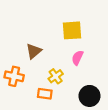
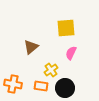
orange cross: (14, 76) -> (13, 84), moved
black circle: (89, 96) -> (65, 88), moved

